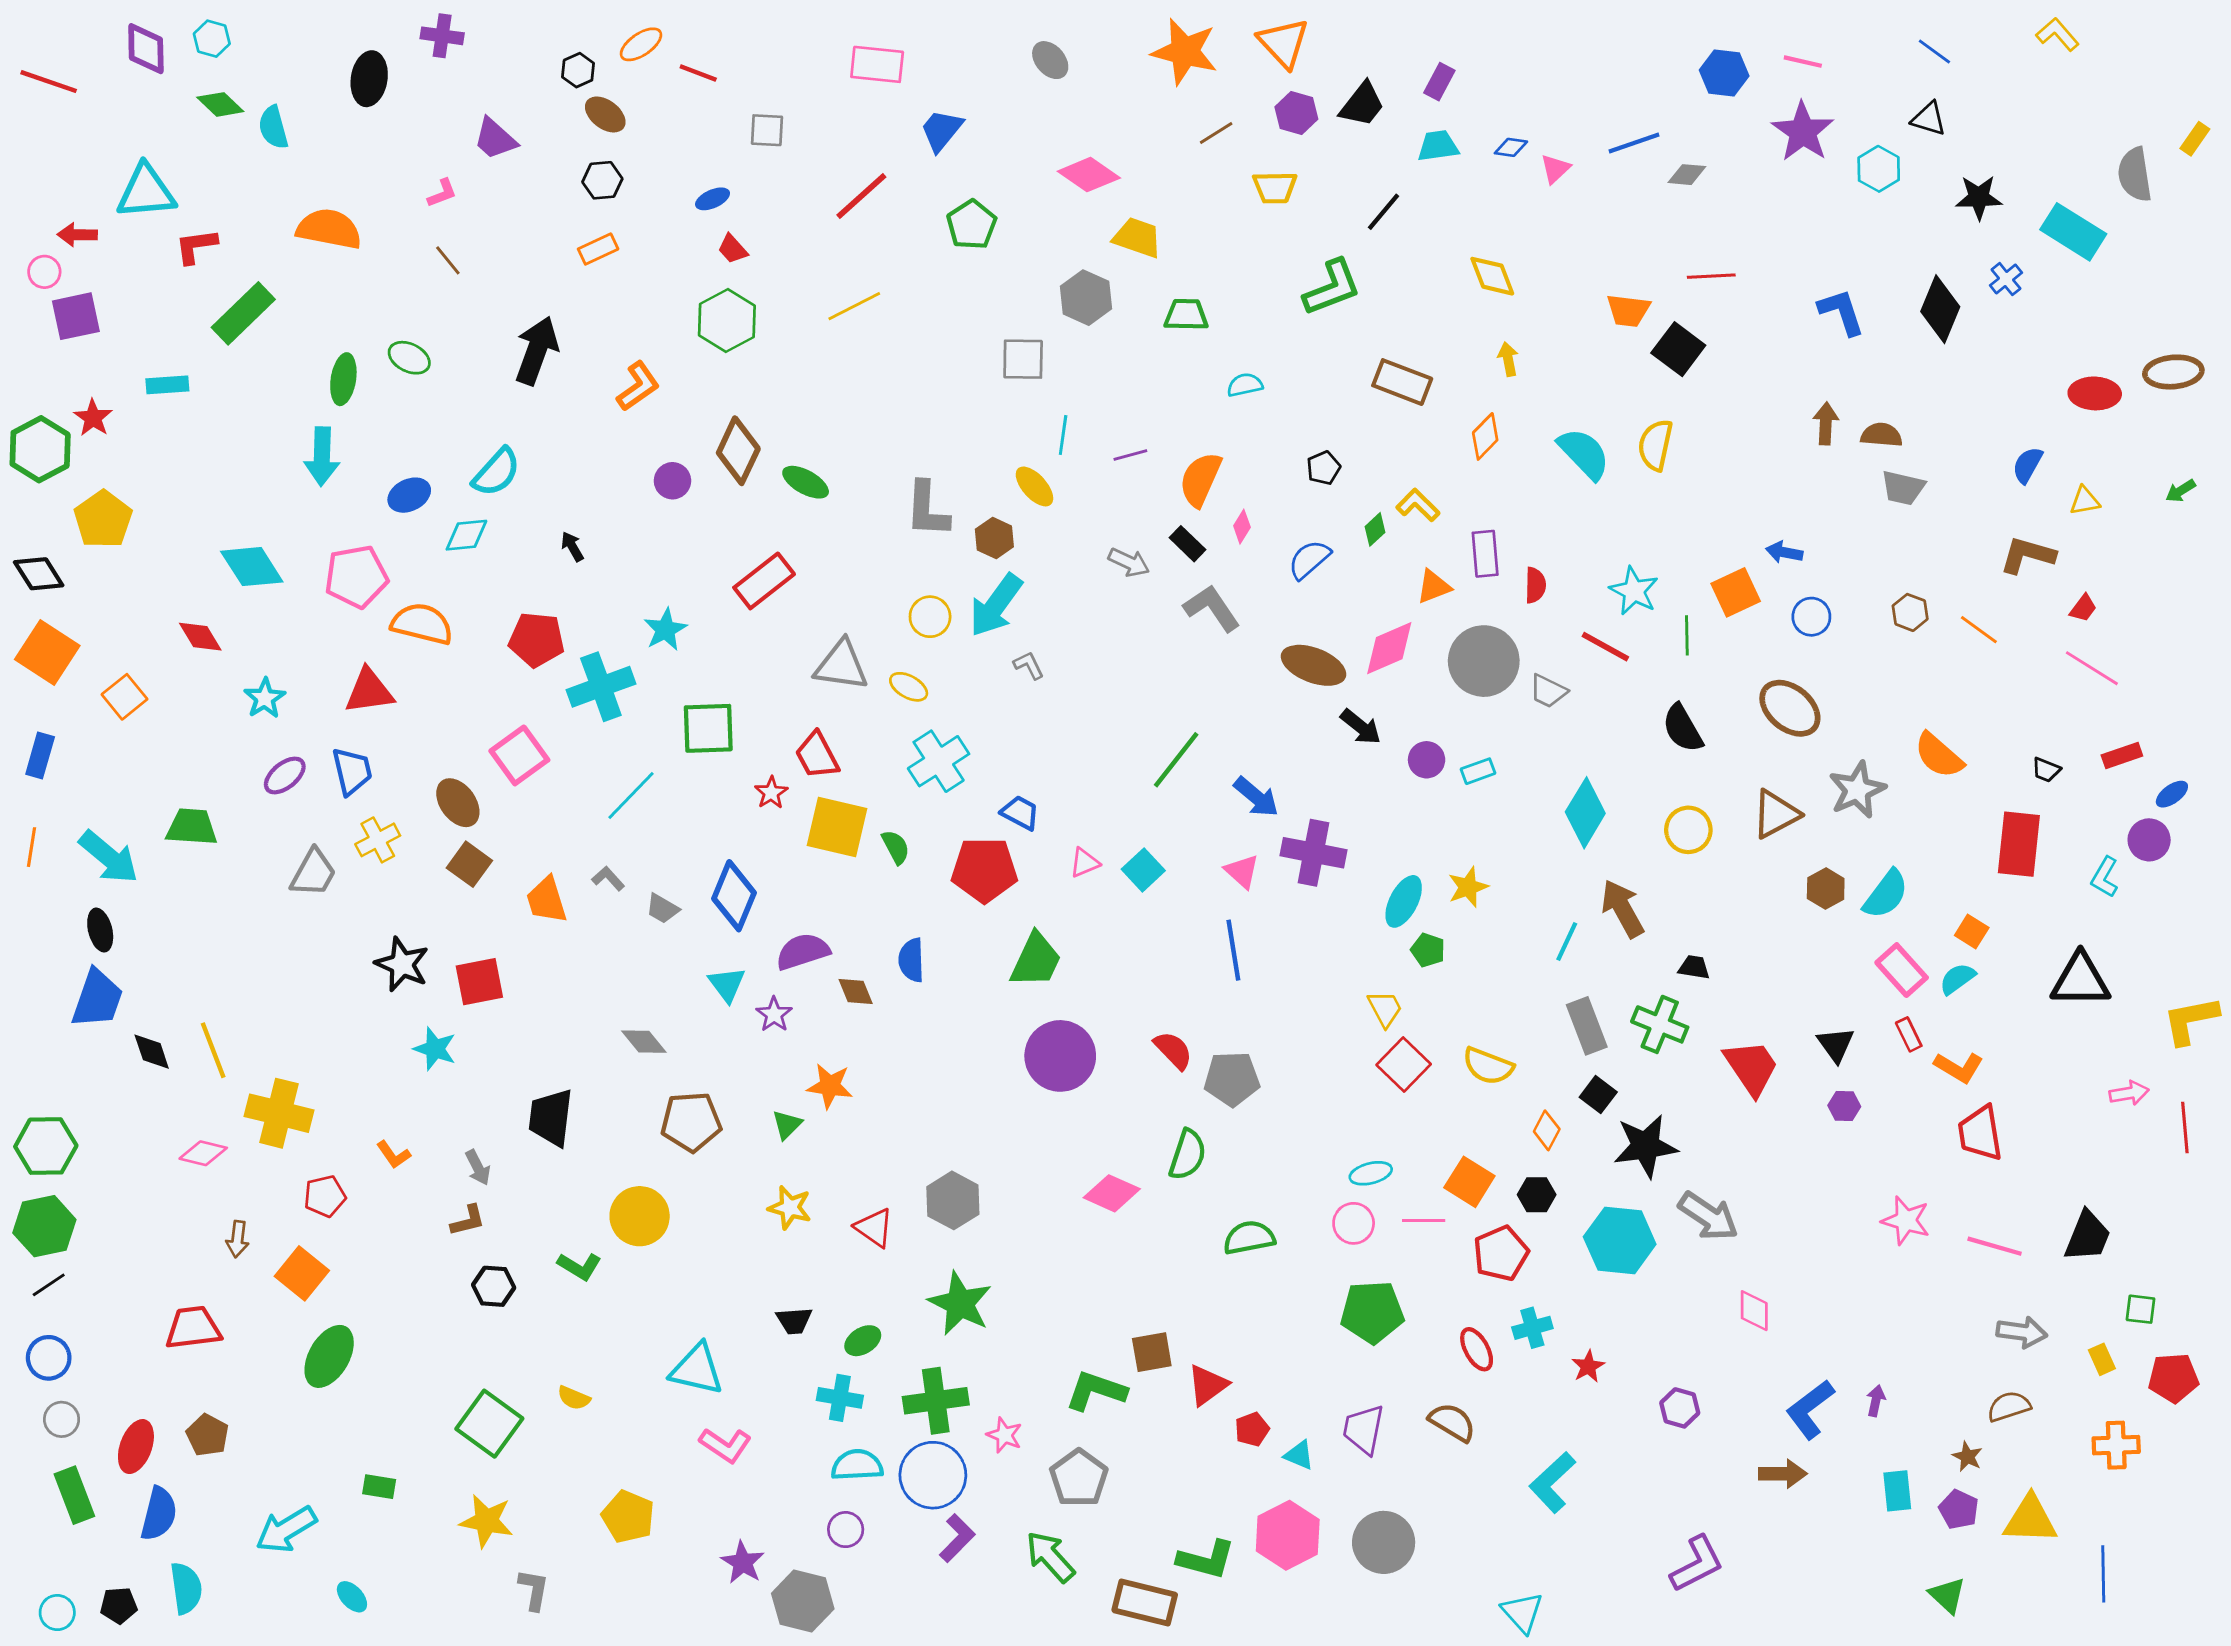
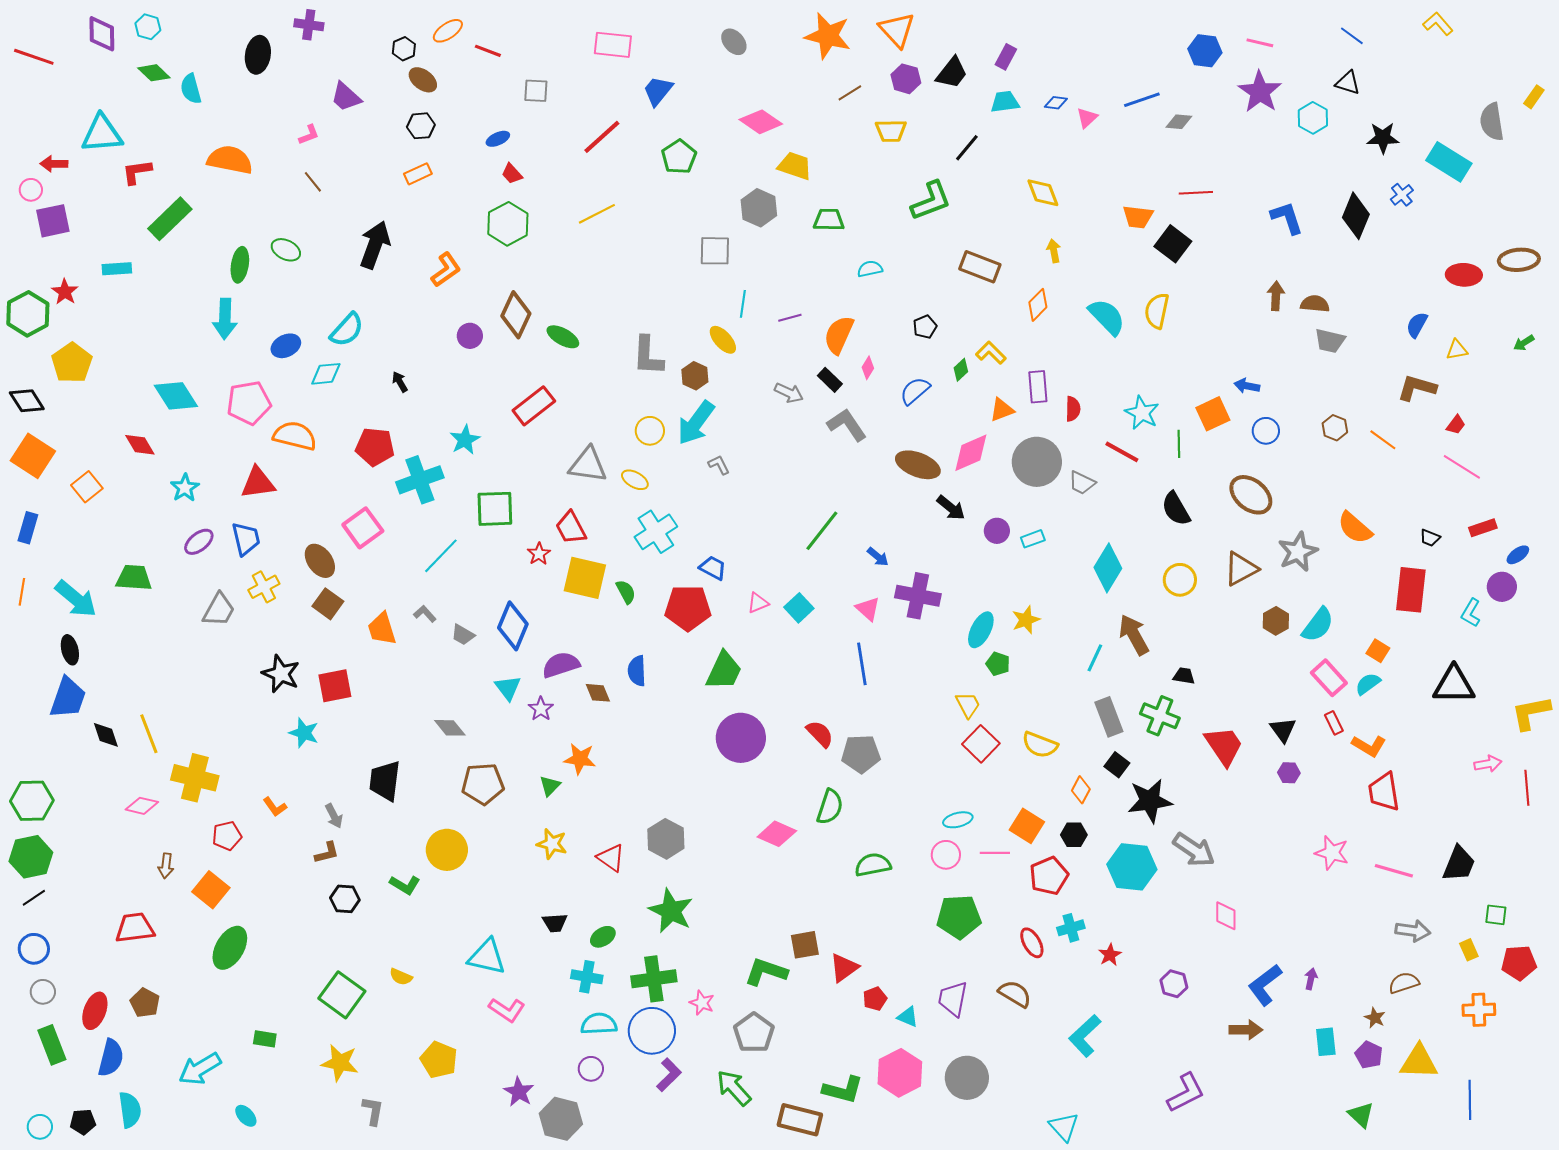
blue arrow: (1256, 797) -> (878, 557), size x0.7

